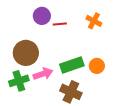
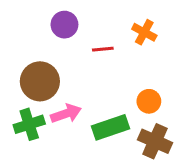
red line: (60, 24) -> (103, 49), moved
green rectangle: (72, 65) -> (111, 127), moved
brown cross: (71, 92) -> (155, 141), moved

